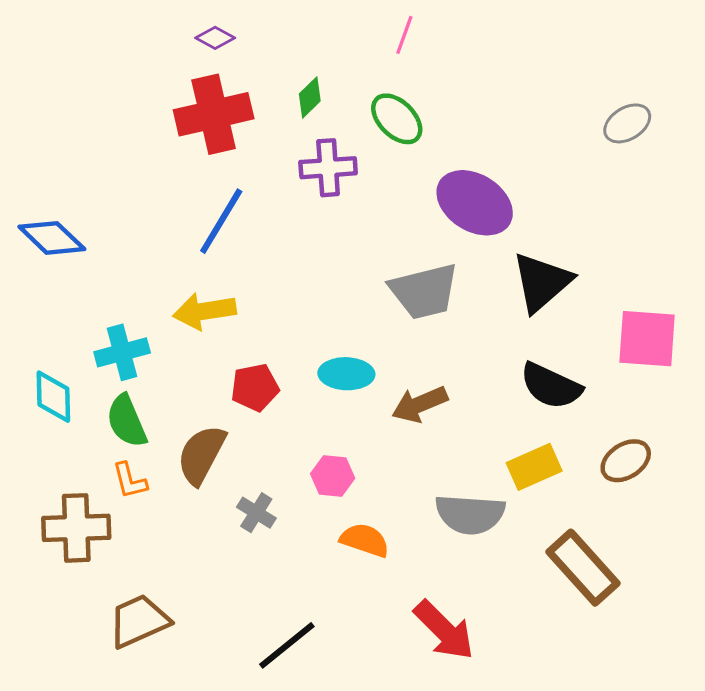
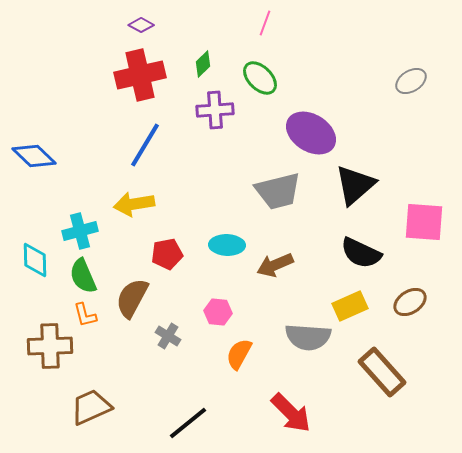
orange semicircle: (365, 540) -> (239, 354), turned -80

